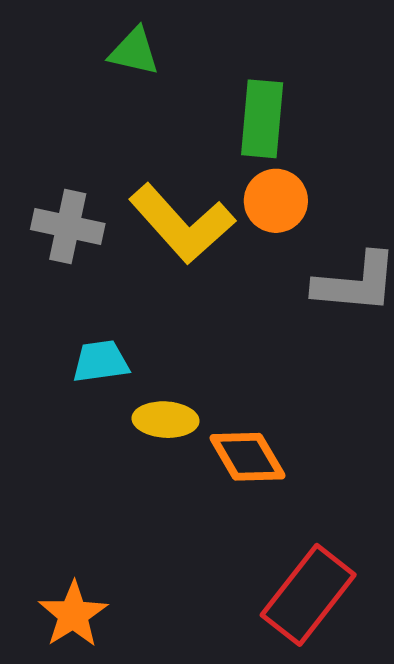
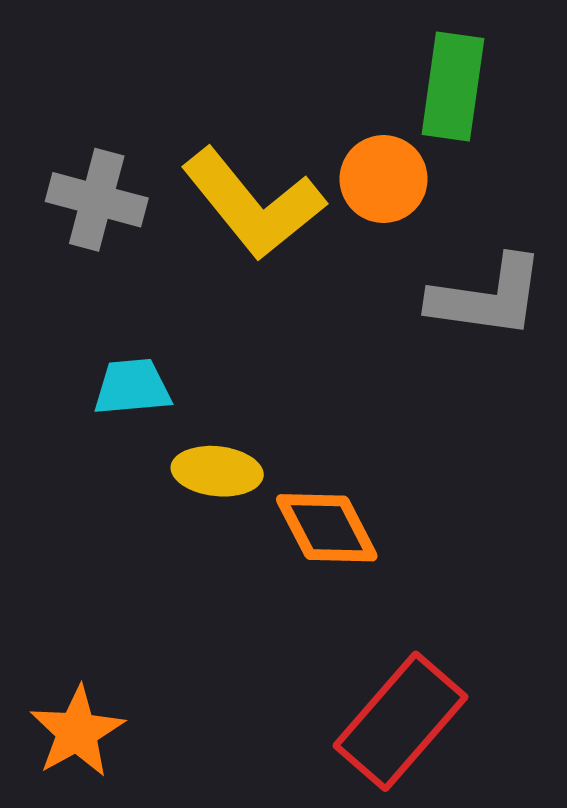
green rectangle: (262, 119) -> (453, 87), moved

